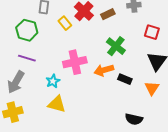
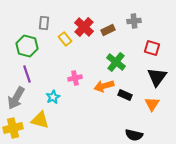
purple line: (27, 58) -> (27, 74), turned 54
pink cross: (75, 62) -> (75, 78), size x0.6
yellow triangle: (57, 104) -> (40, 120), moved

